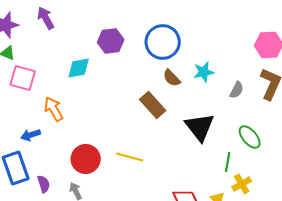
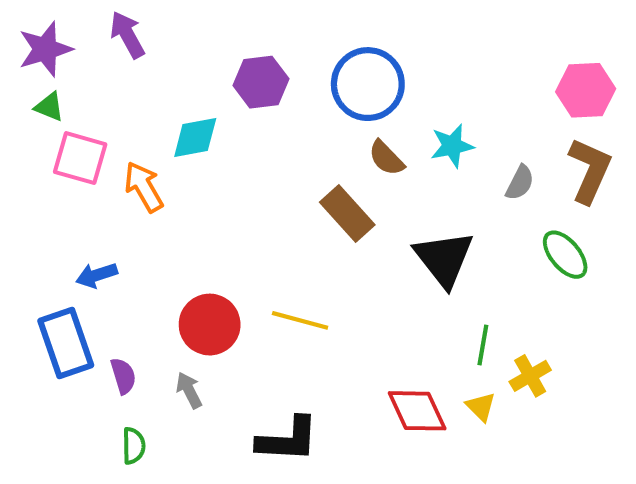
orange arrow: (54, 109) -> (144, 187), moved
green ellipse: (250, 137) -> (565, 255), moved
green line: (228, 162) -> (483, 345), moved

